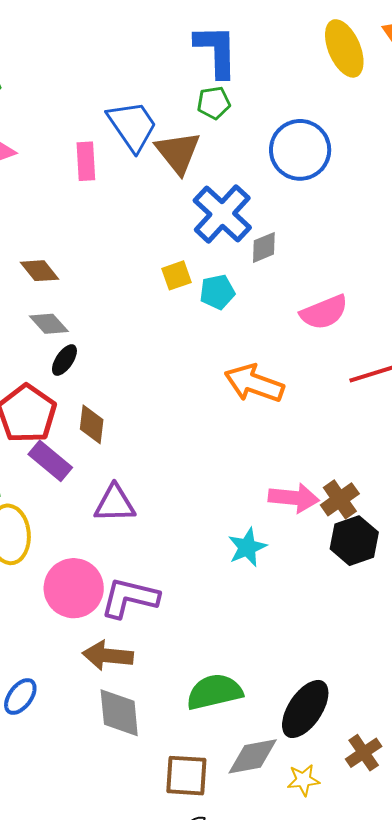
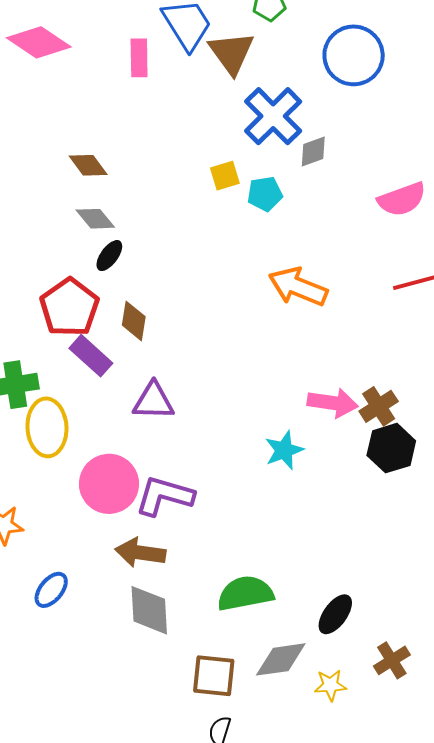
pink semicircle: (324, 312) -> (402, 199), moved
black ellipse: (305, 709) -> (335, 614), size x0.7

